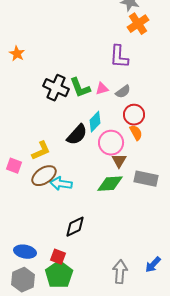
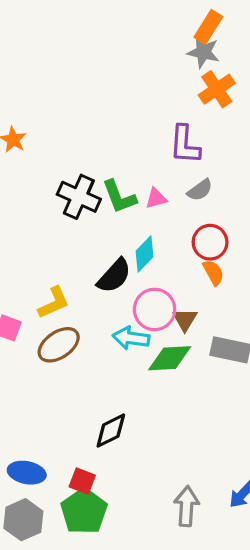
gray semicircle: (123, 92) -> (200, 190), moved
pink circle: (111, 143) -> (155, 309), moved
cyan arrow: (61, 184) -> (131, 338), moved

